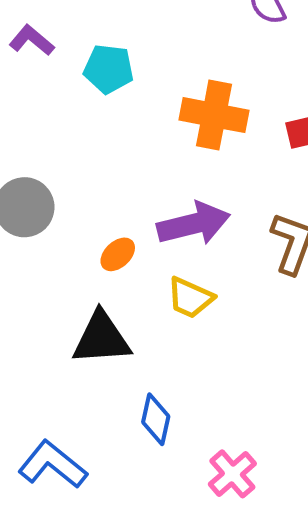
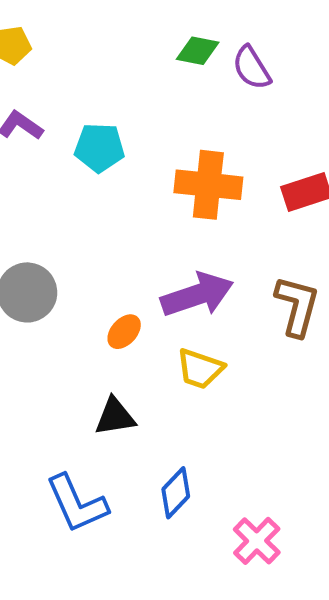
black triangle: (101, 338) -> (115, 417), size x0.7
blue diamond: (156, 419) -> (176, 493), turned 36
blue L-shape: (53, 465) -> (77, 504), moved, turned -148

